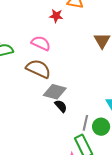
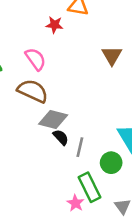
pink semicircle: (41, 43) -> (36, 59), turned 30
gray line: (85, 123) -> (80, 147), moved

